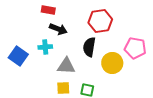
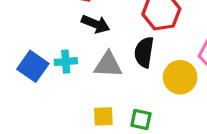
cyan cross: (45, 47) -> (66, 62), moved
gray triangle: (66, 66) -> (108, 65), moved

